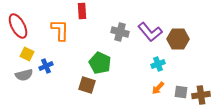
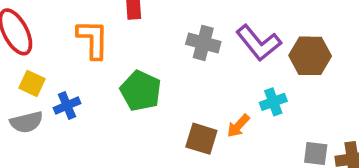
green pentagon: (100, 63) -> (141, 91), moved
brown square: (87, 85) -> (201, 139), moved
orange arrow: (158, 88) -> (238, 126), moved

